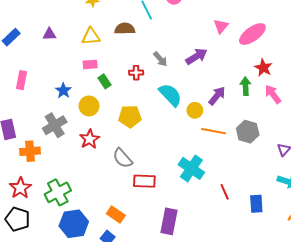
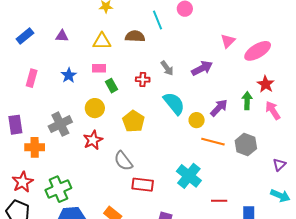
blue star: (63, 91) -> (69, 75), moved
yellow pentagon: (130, 116) -> (133, 121), turned 30
red line: (225, 192) -> (219, 201), turned -70

